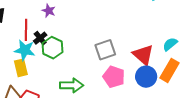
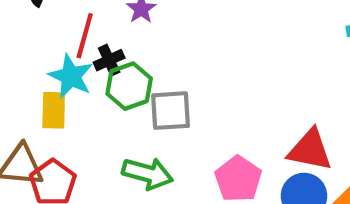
gray square: (105, 50) -> (171, 111), moved
red triangle: (143, 55) -> (310, 150), turned -45

